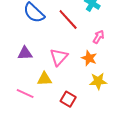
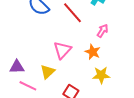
purple triangle: (25, 53) -> (17, 67), moved
yellow triangle: (44, 79) -> (48, 72), turned -42

